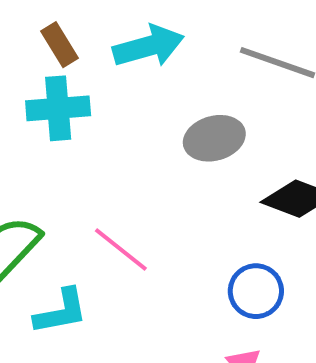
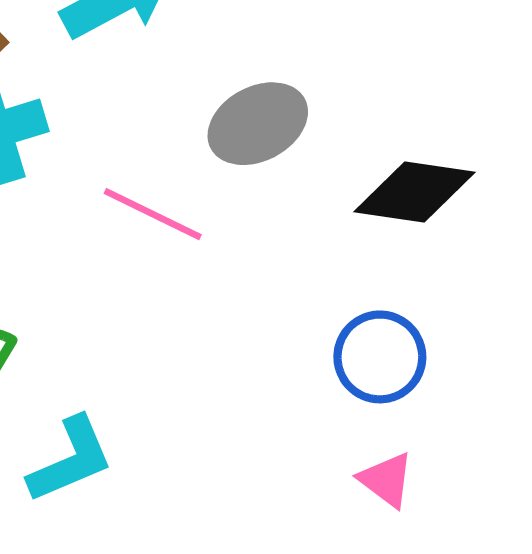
pink line: (121, 249) -> (153, 214), moved

